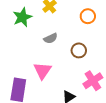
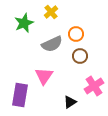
orange circle: (88, 16) -> (76, 34), moved
gray semicircle: (51, 38) -> (52, 44), size x1.5

